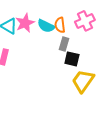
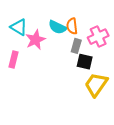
pink cross: (85, 21) -> (98, 37), moved
pink star: (25, 23) -> (35, 40), moved

